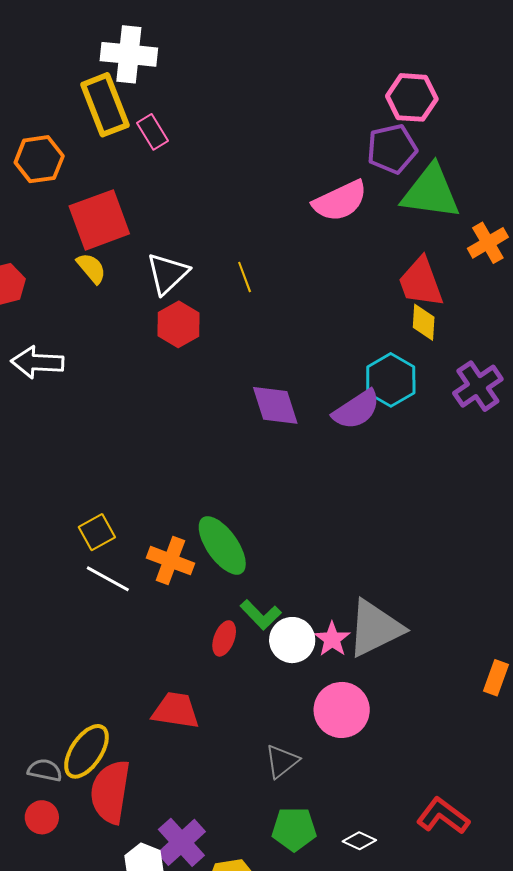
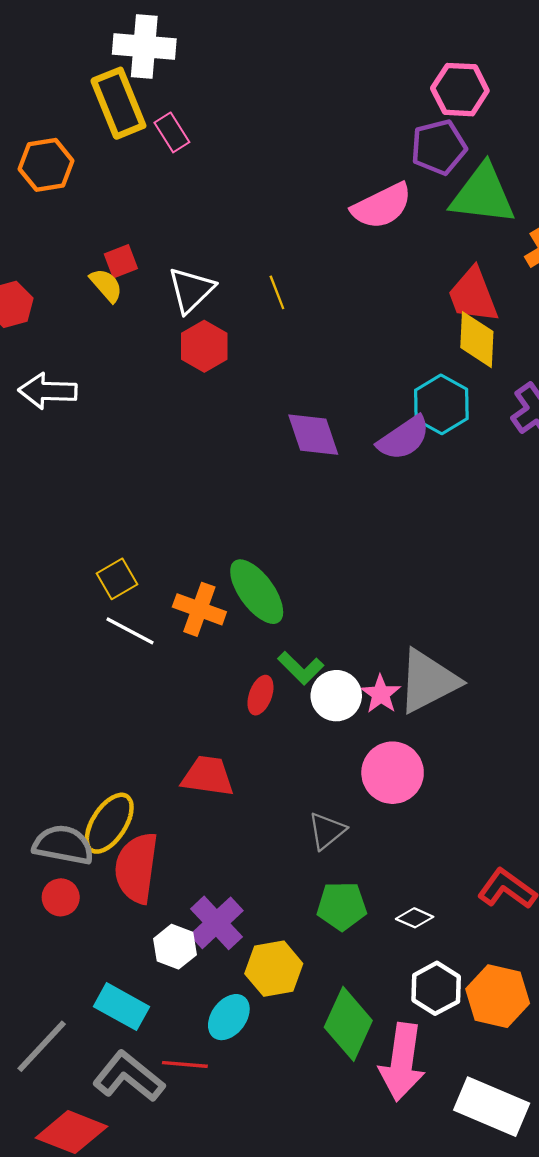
red square: (99, 220) -> (121, 261), moved, size x0.5
yellow diamond: (424, 322) -> (477, 340), size x1.4
gray semicircle: (45, 770) -> (63, 845), size x1.6

